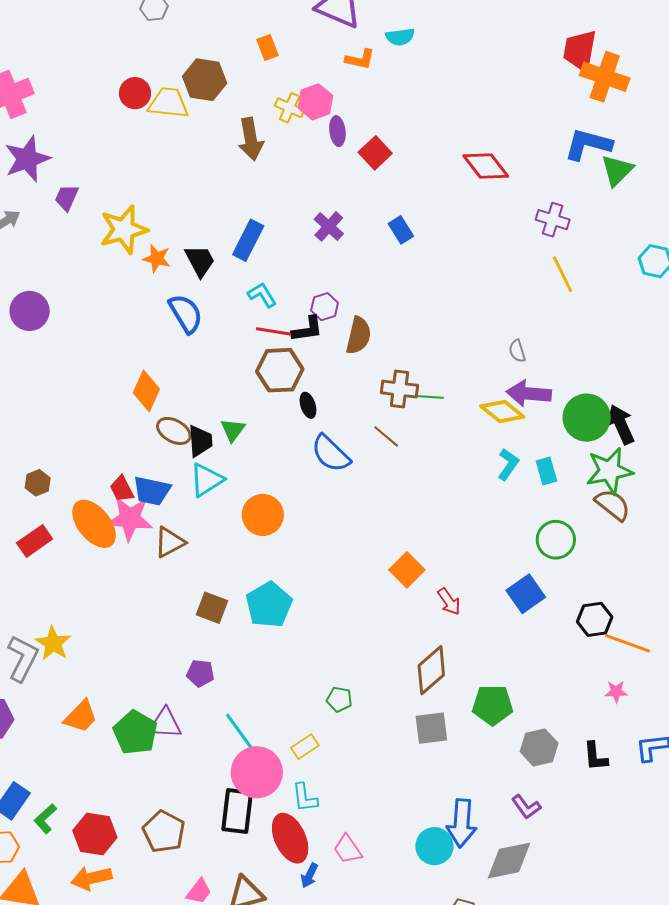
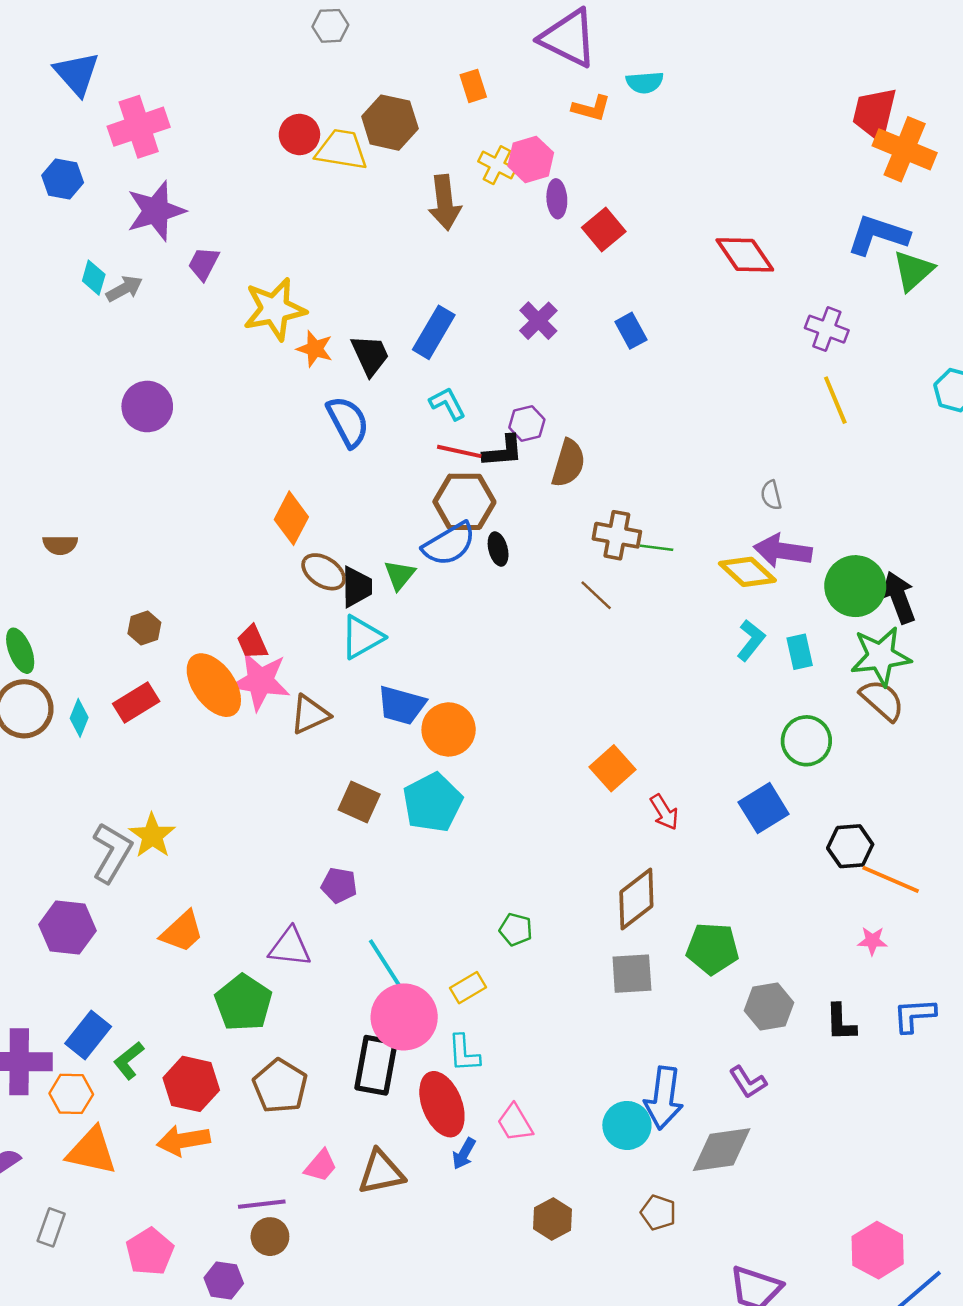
blue semicircle: (331, 454) -> (449, 544), moved, turned -78
blue trapezoid: (152, 491) -> (401, 705), moved
orange circle: (263, 515) -> (449, 729), moved
green pentagon: (135, 733) -> (243, 1003), moved

